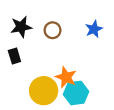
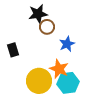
black star: (21, 27) -> (38, 14), moved
blue star: (94, 29) -> (67, 44), moved

